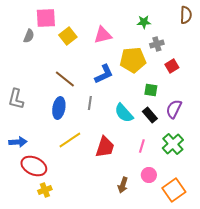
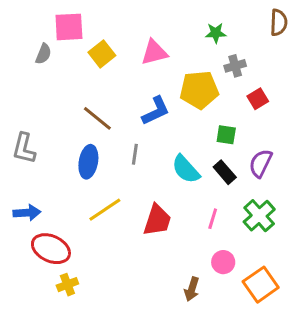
brown arrow: (123, 185) -> (192, 289), moved

